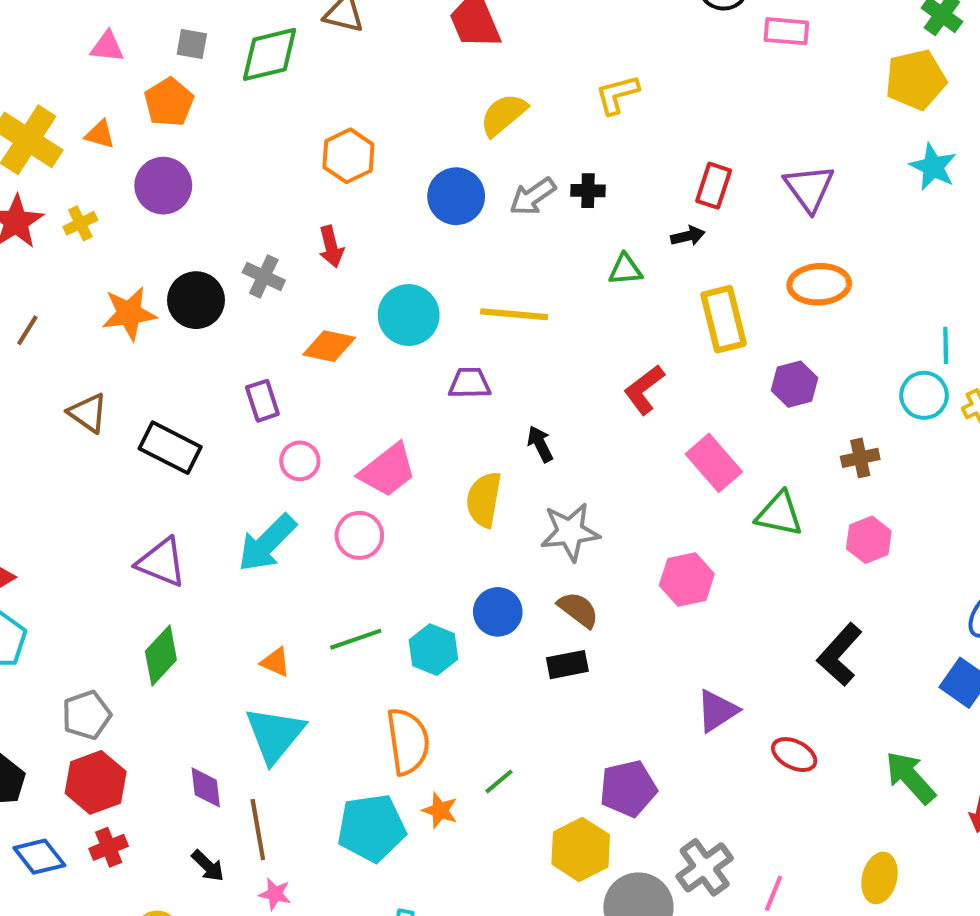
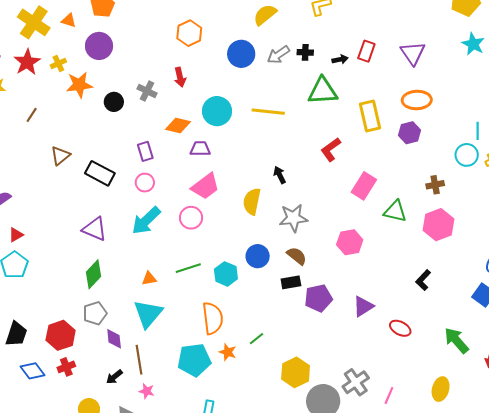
black arrow: (688, 236) -> (340, 59), moved
green triangle: (625, 269) -> (323, 91), size x1.8
black circle: (196, 300) -> (114, 102), size x0.7
orange star: (129, 313) -> (79, 85), moved
purple trapezoid: (470, 383) -> (200, 149), moved
purple hexagon: (795, 384) -> (410, 133), moved
brown triangle: (88, 413) -> (60, 156), turned 45
pink circle: (300, 461) -> (145, 183), moved
pink rectangle: (714, 463) -> (364, 186), turned 72
pink hexagon: (869, 540) -> (439, 225), size x1.4
black L-shape: (840, 655) -> (423, 280), size x0.7
orange triangle: (275, 662) -> (149, 279), turned -35
gray pentagon: (86, 715) -> (95, 313), moved
purple pentagon: (628, 789) -> (318, 298), moved
black arrow: (208, 866) -> (114, 377), turned 96

